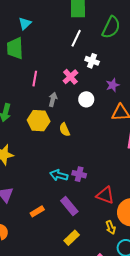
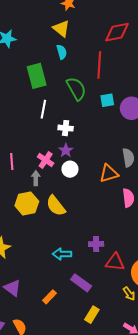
green semicircle: (111, 27) -> (76, 89), turned -40
pink cross: (70, 77) -> (46, 160), moved
purple star: (113, 85) -> (66, 150), moved
yellow semicircle: (65, 130) -> (56, 206), size x1.5
purple cross: (79, 174) -> (96, 244), moved

